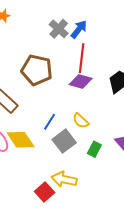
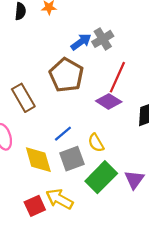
blue arrow: (79, 29) -> (81, 42), moved
yellow diamond: (21, 140) -> (38, 160), moved
green rectangle: (94, 149) -> (101, 177), size x1.8

